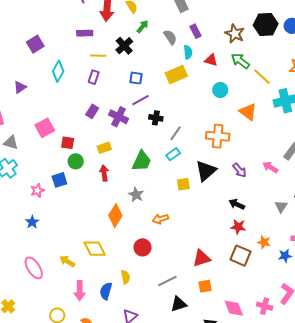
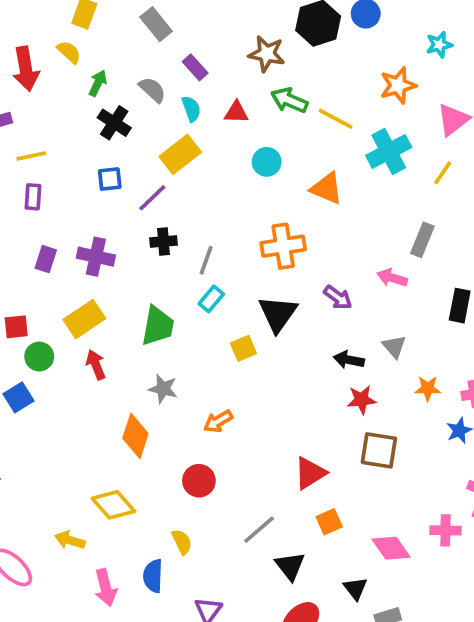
black cross: (124, 46) -> (114, 123), moved
purple line: (141, 100) -> (152, 198), moved
yellow rectangle: (104, 148) -> (84, 319), size x1.5
gray triangle: (281, 206) -> (394, 347), moved
orange star: (264, 242) -> (428, 388), moved
black triangle: (179, 304) -> (290, 566), turned -36

